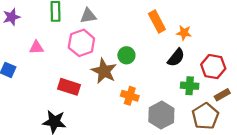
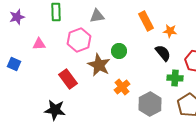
gray triangle: (88, 16) -> (97, 16), moved
black semicircle: (176, 58) -> (163, 53), turned -78
red rectangle: (69, 87) -> (68, 79), turned 36
orange cross: (130, 96) -> (122, 87), turned 35

